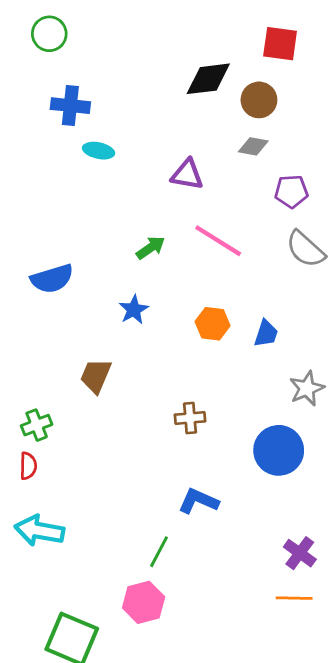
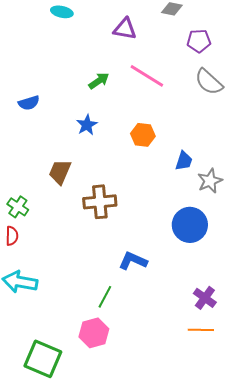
blue semicircle: (52, 279) -> (29, 103), size x0.7
blue trapezoid: (266, 334) -> (184, 161), moved
brown cross: (190, 418) -> (100, 202), moved, size x1.5
green cross: (37, 425) -> (18, 207), turned -35

